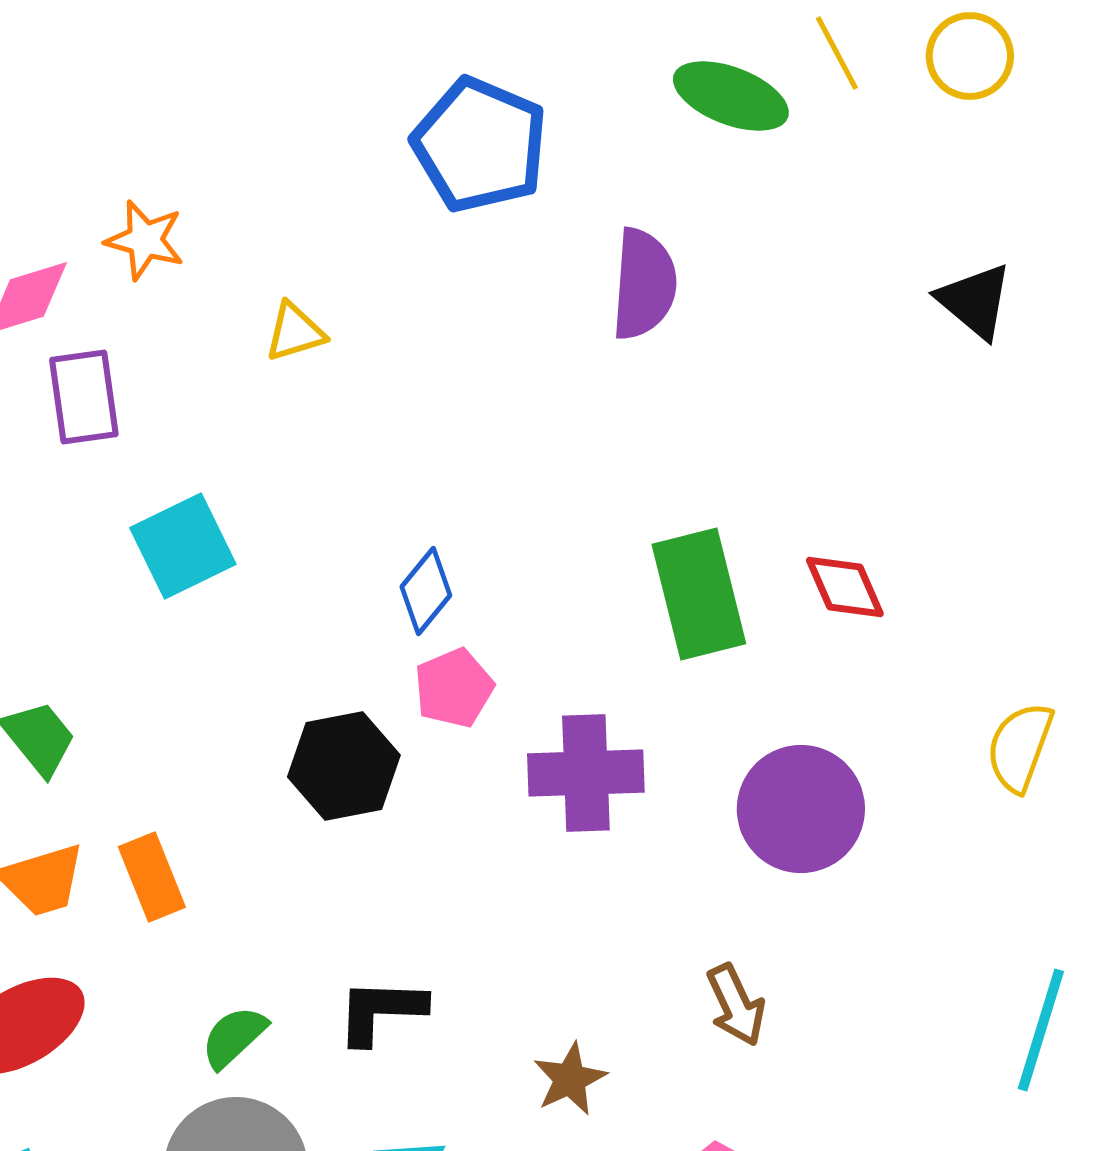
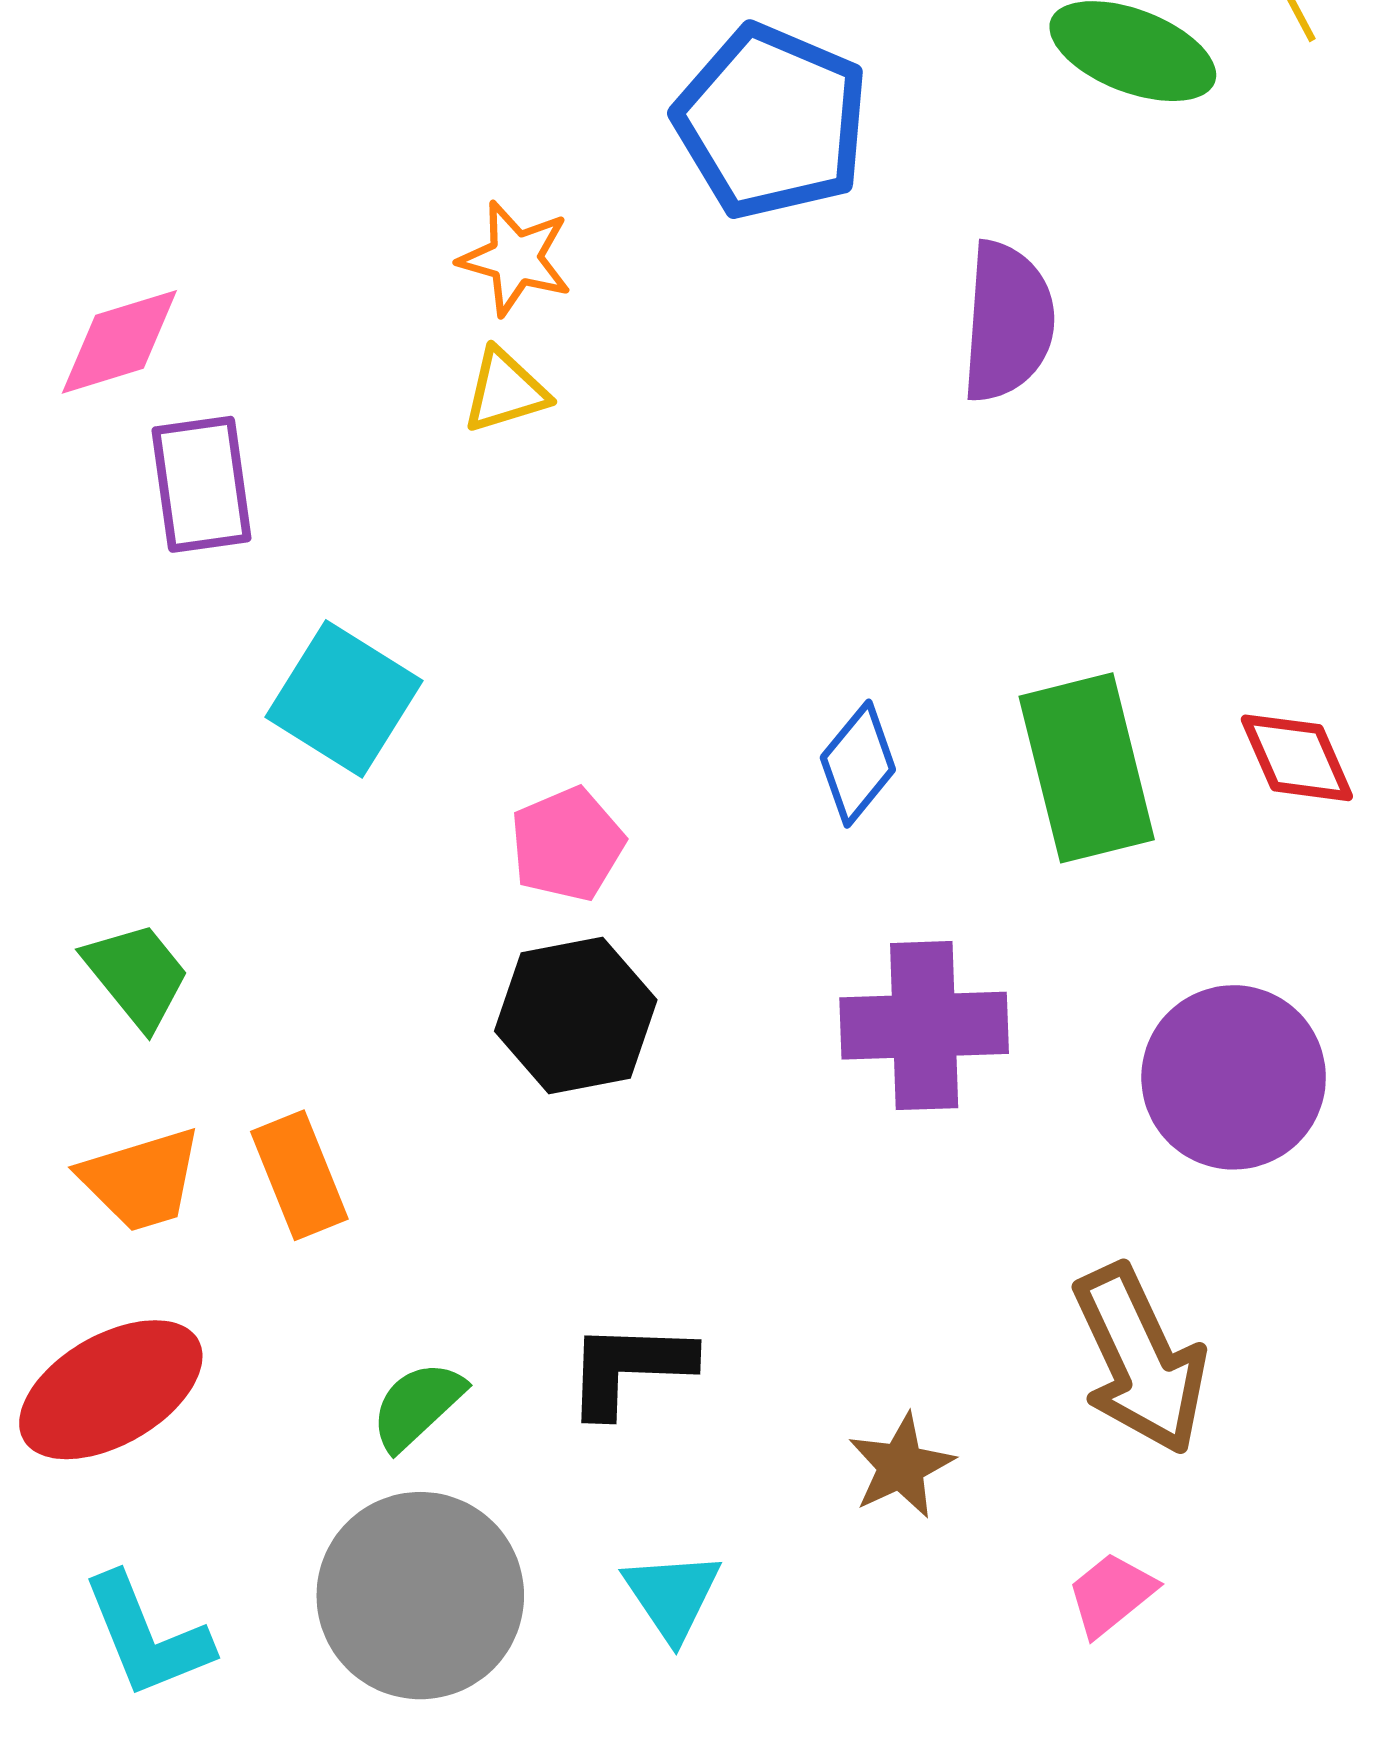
orange star: (145, 240) -> (515, 258), moved
cyan square: (183, 546) -> (344, 699), turned -32
blue diamond: (426, 591) -> (858, 764), moved
pink pentagon: (454, 688) -> (567, 844), moved
brown arrow: (736, 1005) -> (1140, 1360), size x1.6

